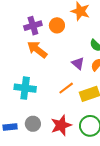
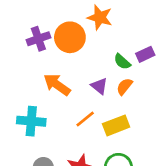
orange circle: (57, 25) -> (70, 37), size x1.5
orange arrow: (37, 49) -> (57, 85), moved

